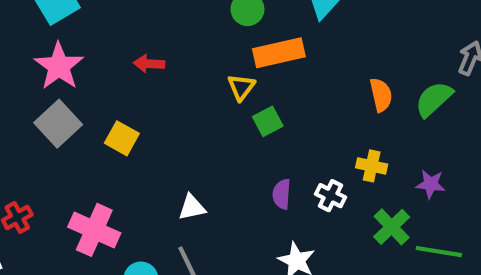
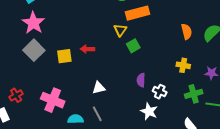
red arrow: (149, 64) -> (87, 49), moved
yellow square: (122, 138) -> (64, 56), turned -35
white cross: (330, 196) -> (160, 92), moved
green cross: (392, 227) -> (194, 94), turned 30

